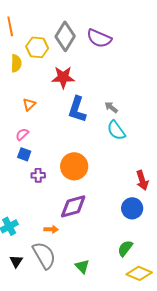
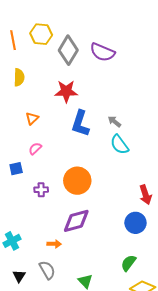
yellow hexagon: (37, 47) -> (41, 34), moved
pink semicircle: (22, 134) -> (35, 149), moved
blue square: (24, 154) -> (16, 169), moved, turned -32
gray semicircle: (44, 255) -> (47, 270), size x0.7

